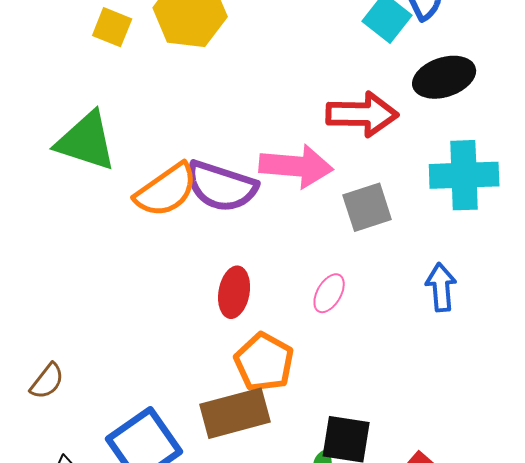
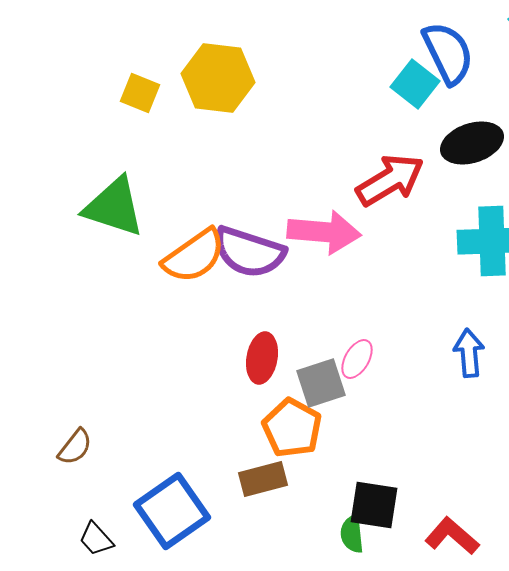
red arrow: (362, 114) -> (390, 180), turned -32
gray square: (367, 207) -> (321, 383), moved
brown rectangle: (235, 413) -> (263, 479), size x0.7

